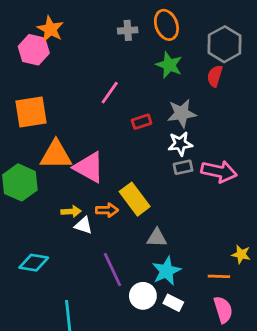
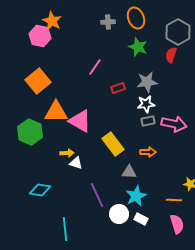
orange square: (31, 112) -> (38, 81), turned -30
orange arrow: (107, 210) -> (148, 152), moved

